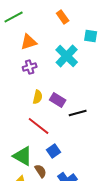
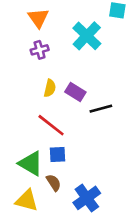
orange triangle: (29, 42) -> (38, 18), turned -48
blue square: (54, 151) -> (57, 155), moved, turned 32

